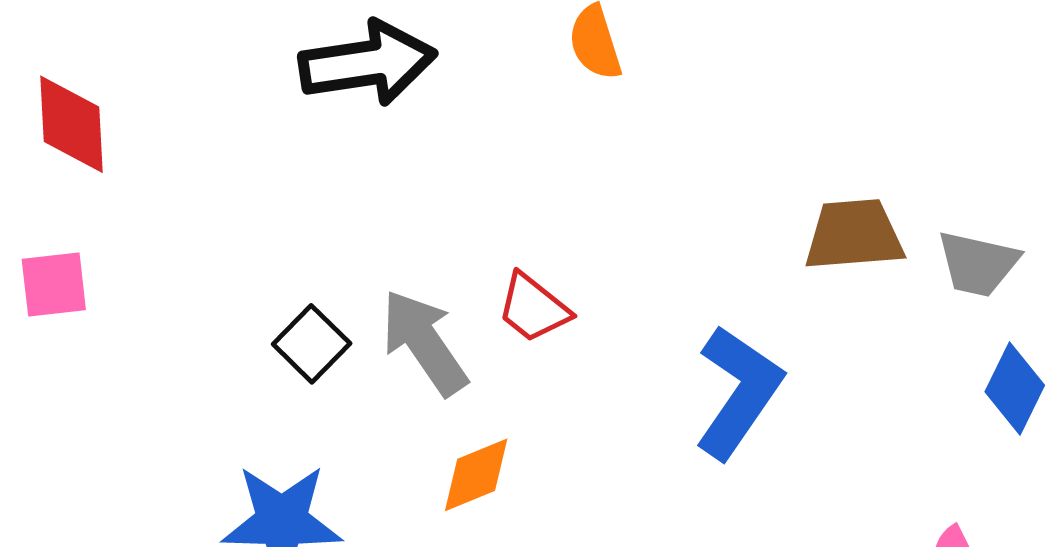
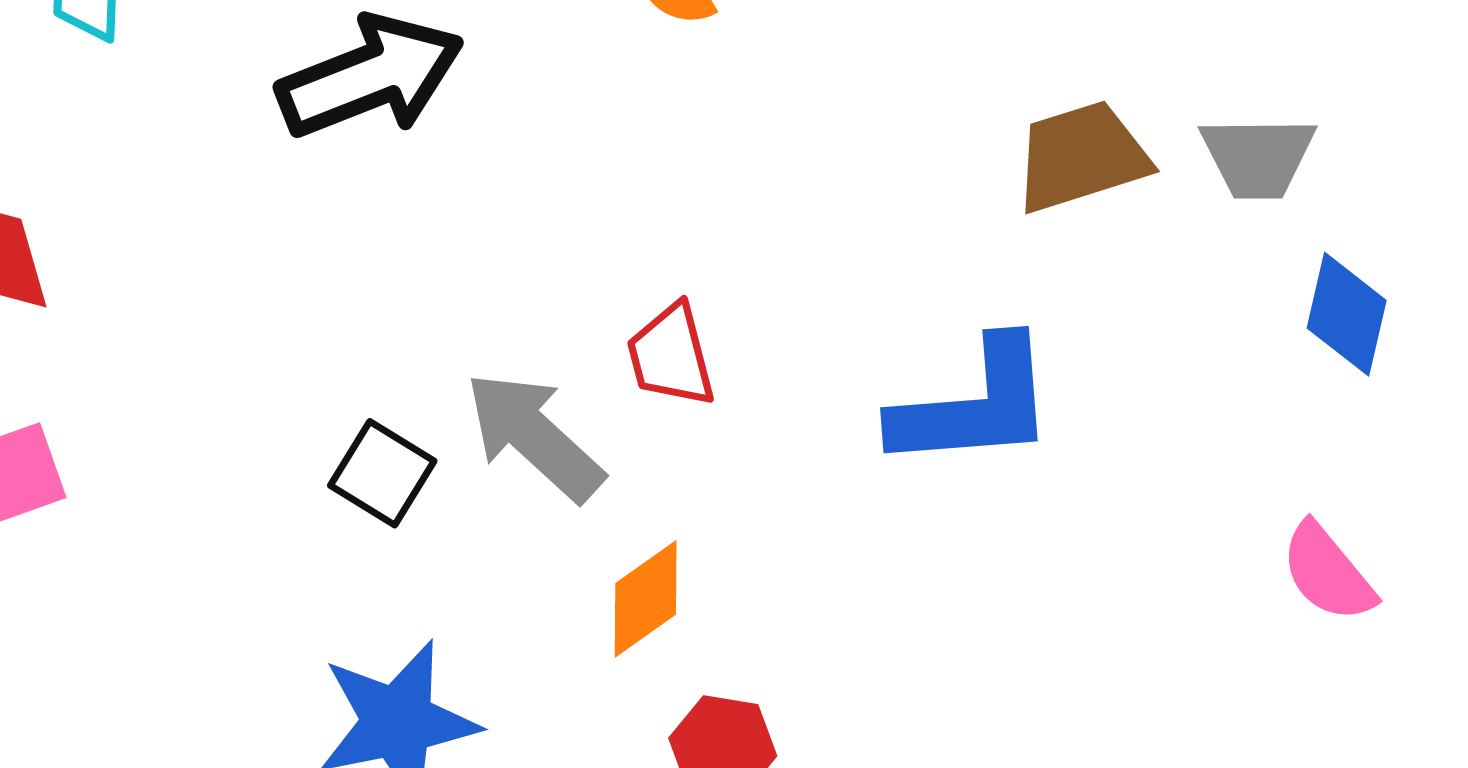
red trapezoid: (533, 308) -> (671, 356), turned 50
blue L-shape: (738, 392) -> (974, 405), turned 64

